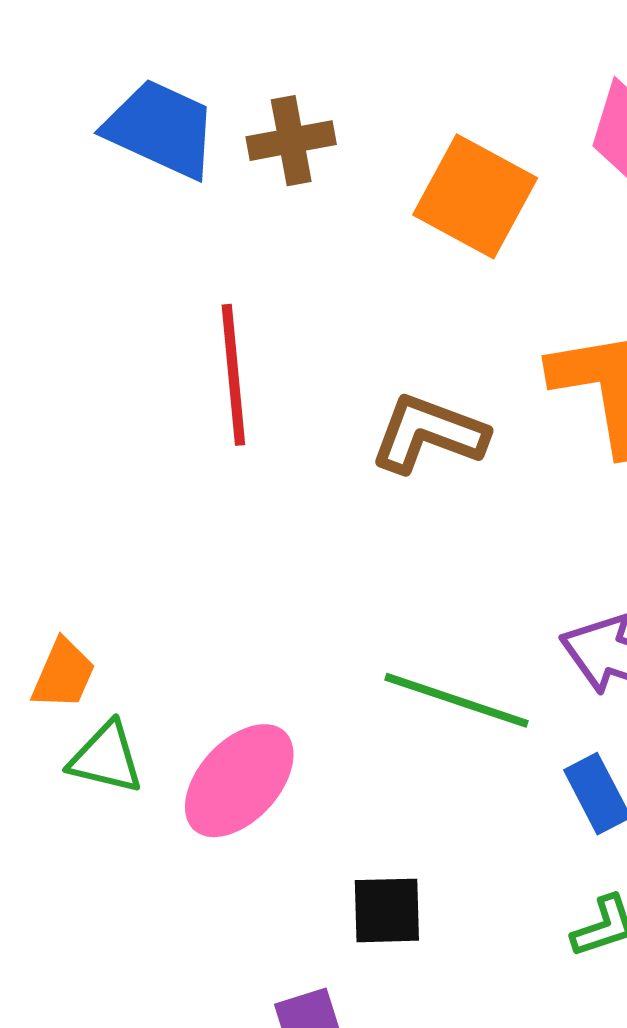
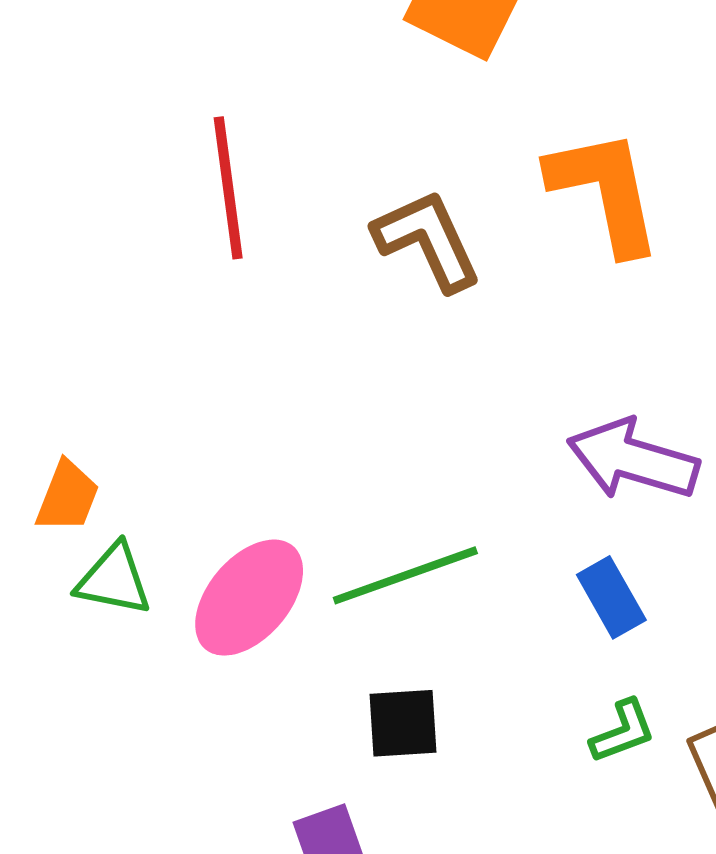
brown L-shape: (429, 434) -> (428, 240), turned 47
green line: (457, 700) -> (405, 575), moved, turned -36

